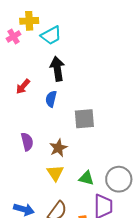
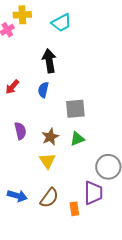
cyan trapezoid: (51, 35) -> (61, 23), moved
red arrow: (23, 86) -> (12, 87), moved
green triangle: (86, 178) -> (77, 139), moved, turned -35

